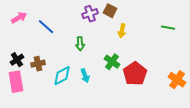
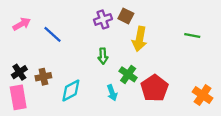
yellow arrow: (122, 31) -> (140, 39), size x1.5
green arrow: (80, 44) -> (103, 56), moved
cyan arrow: (85, 76) -> (112, 93), moved

